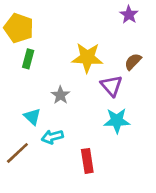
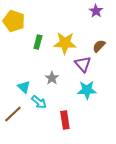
green rectangle: (28, 59) -> (38, 42), moved
gray star: (60, 95) -> (52, 78), moved
cyan arrow: (52, 137) -> (39, 102), turned -126

